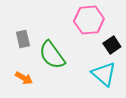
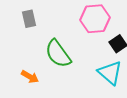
gray rectangle: (23, 39) -> (29, 19), moved

